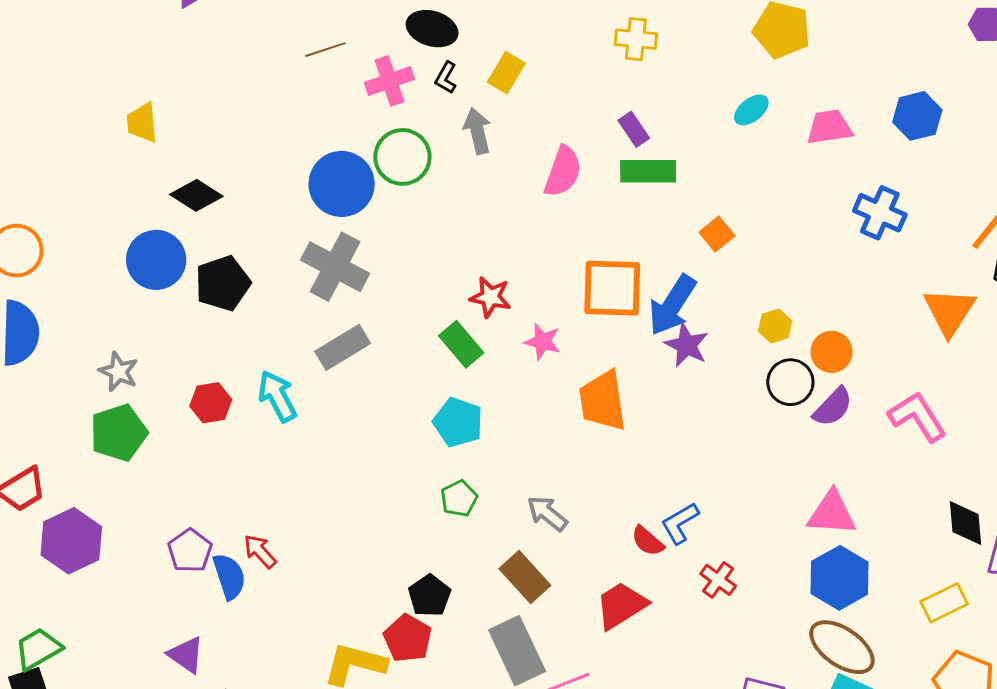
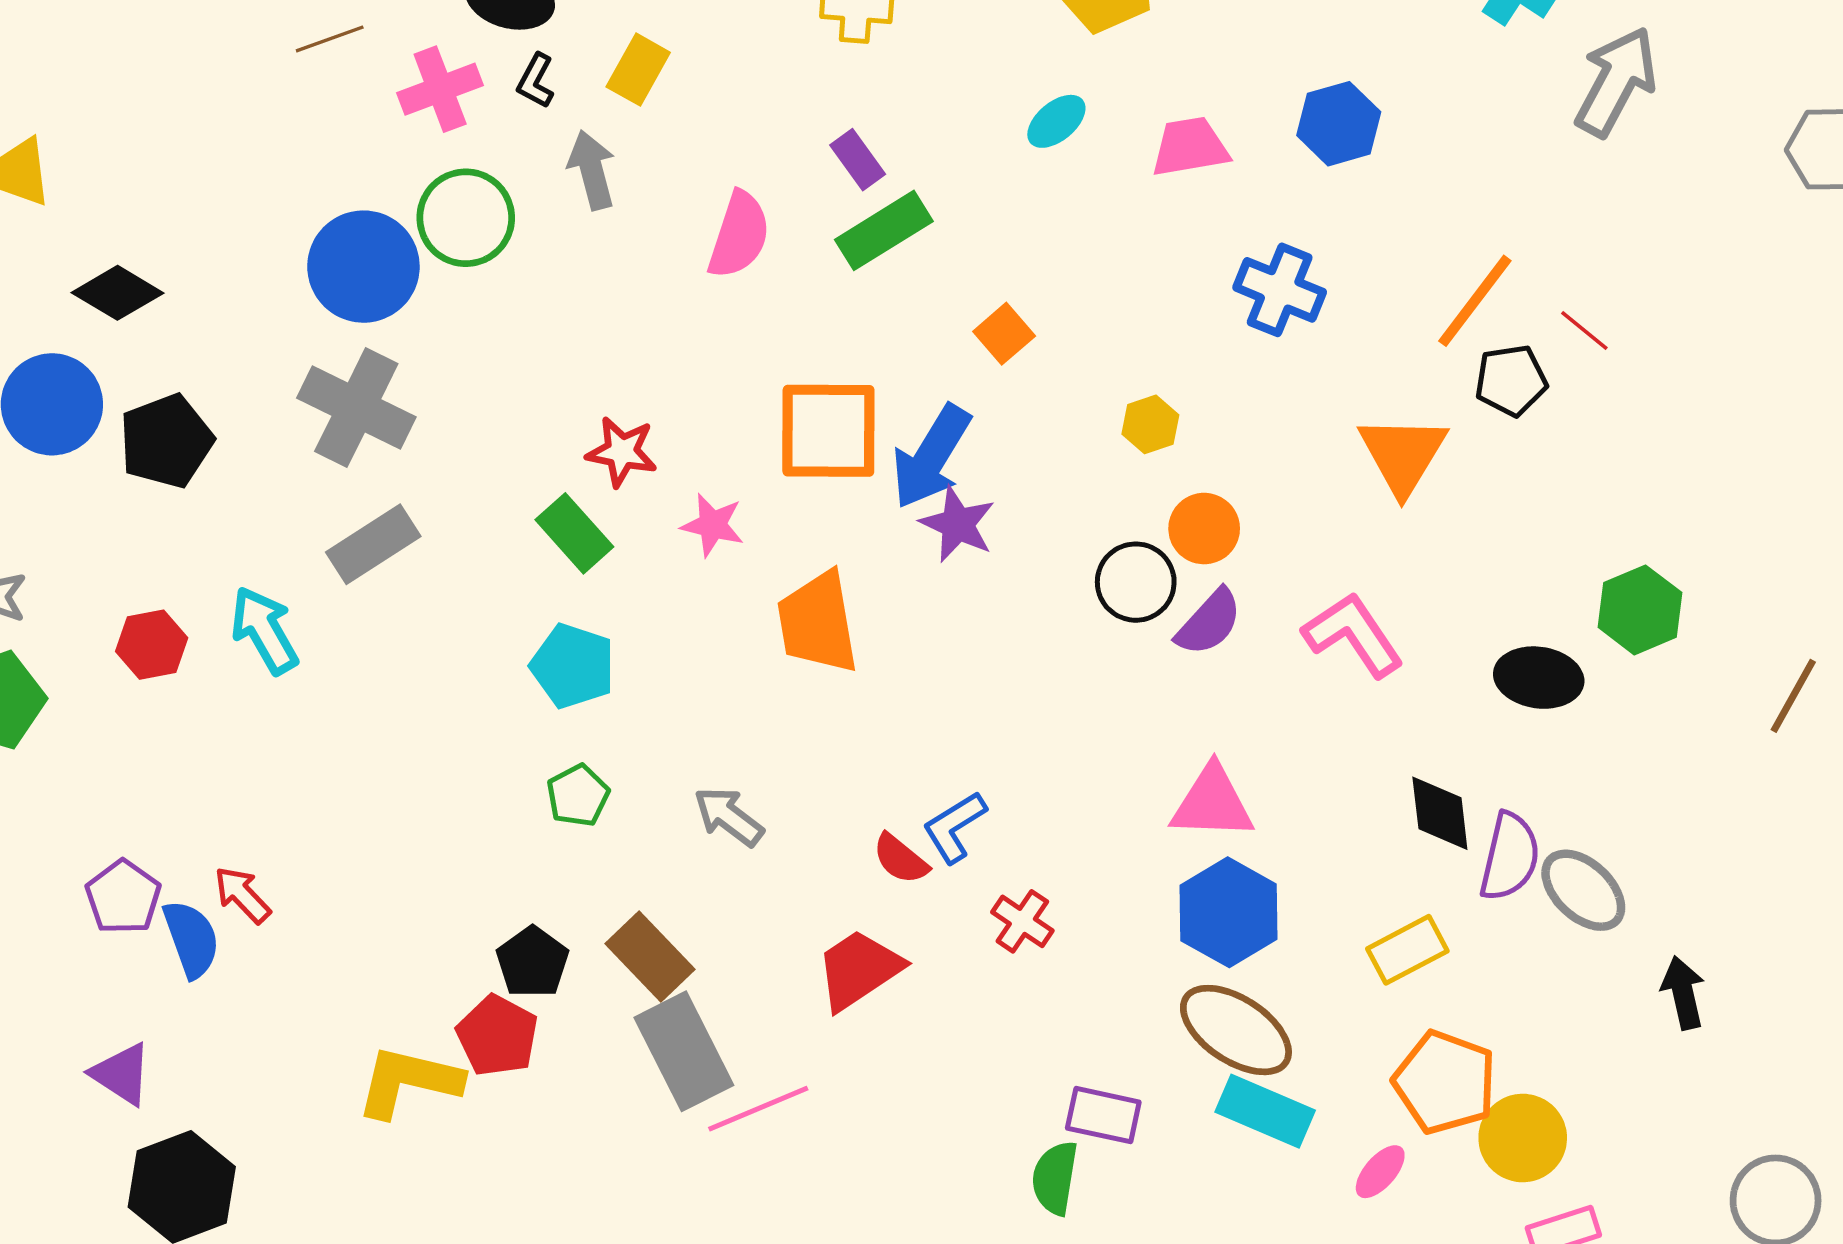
green rectangle: (648, 171) -> (884, 230), turned -30
yellow hexagon: (775, 326) -> (1150, 424), moved
brown rectangle: (525, 577) -> (650, 956), moved

